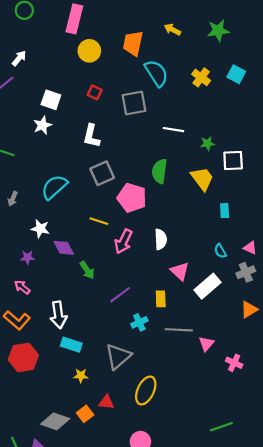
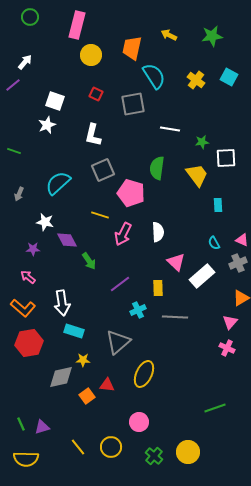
pink triangle: (206, 344) -> (230, 322), moved
gray diamond: (55, 421) -> (61, 377), moved, turned -32

